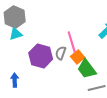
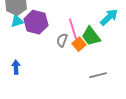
purple hexagon: (41, 56) -> (36, 22), moved
green trapezoid: (87, 69) -> (91, 36), moved

